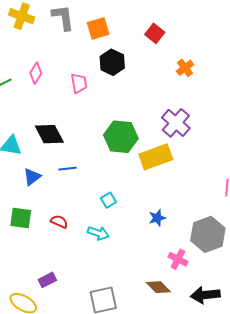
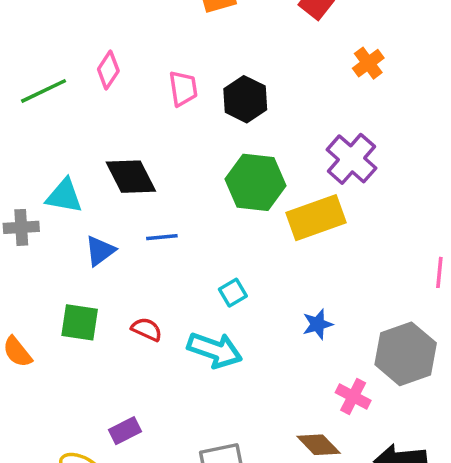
black hexagon: (112, 62) -> (245, 99), moved
cyan arrow: (98, 233) -> (215, 350), size x1.4

